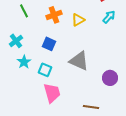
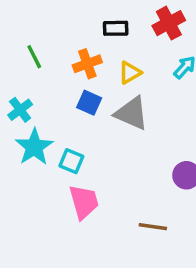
blue square: (49, 44) -> (89, 103), moved
gray triangle: (79, 61) -> (132, 113), moved
cyan star: (24, 62) -> (34, 147), size x1.5

